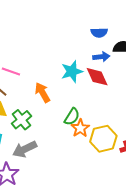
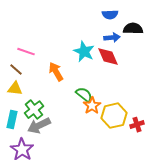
cyan star: (72, 71) -> (84, 52), turned -30
green semicircle: (72, 117) -> (84, 95), turned -84
green cross: (21, 120) -> (34, 110), moved

